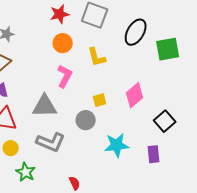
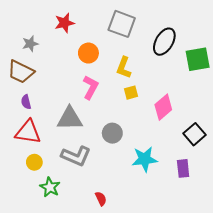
red star: (60, 14) -> (64, 23), moved
yellow L-shape: (97, 57) -> (124, 68), turned 35
yellow square: (100, 100) -> (131, 93), moved

